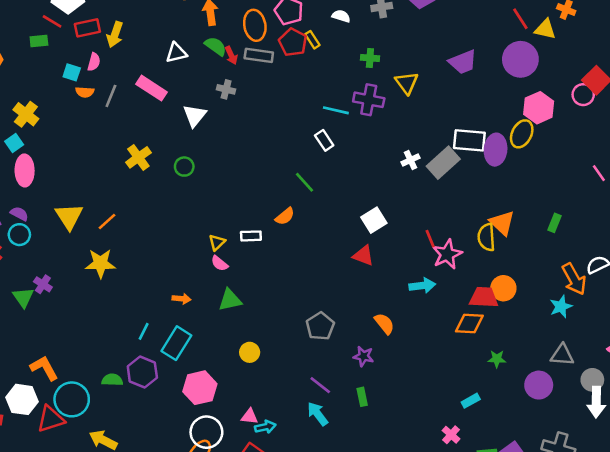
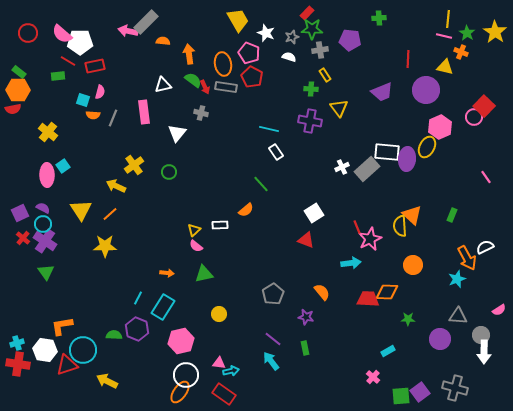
red line: (520, 19) -> (408, 59), moved, turned 36
yellow arrow: (115, 34) -> (116, 186), moved, turned 96
yellow rectangle: (312, 40) -> (325, 75), moved
pink rectangle: (151, 88) -> (144, 112), turned 50
cyan line: (336, 110) -> (269, 129), moved
cyan square: (14, 143) -> (63, 166), moved
purple cross: (43, 284) -> (45, 241), moved, size x1.6
red trapezoid: (484, 297) -> (368, 299), moved
orange L-shape: (44, 368) -> (62, 326), turned -70

